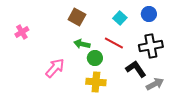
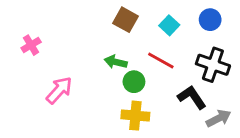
brown square: (77, 17) -> (126, 20), moved
black cross: (151, 46) -> (213, 65), turned 30
pink arrow: (55, 68) -> (59, 90), moved

